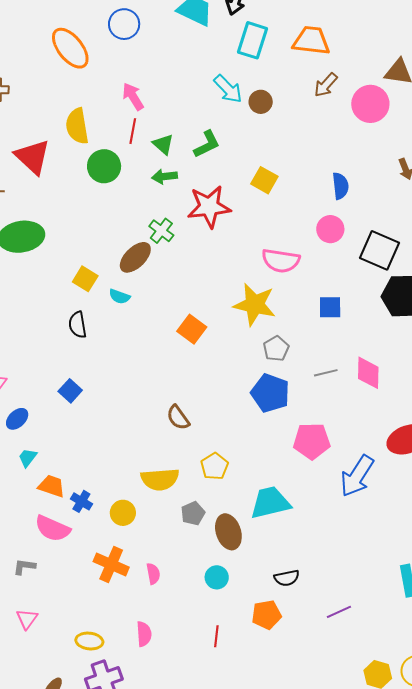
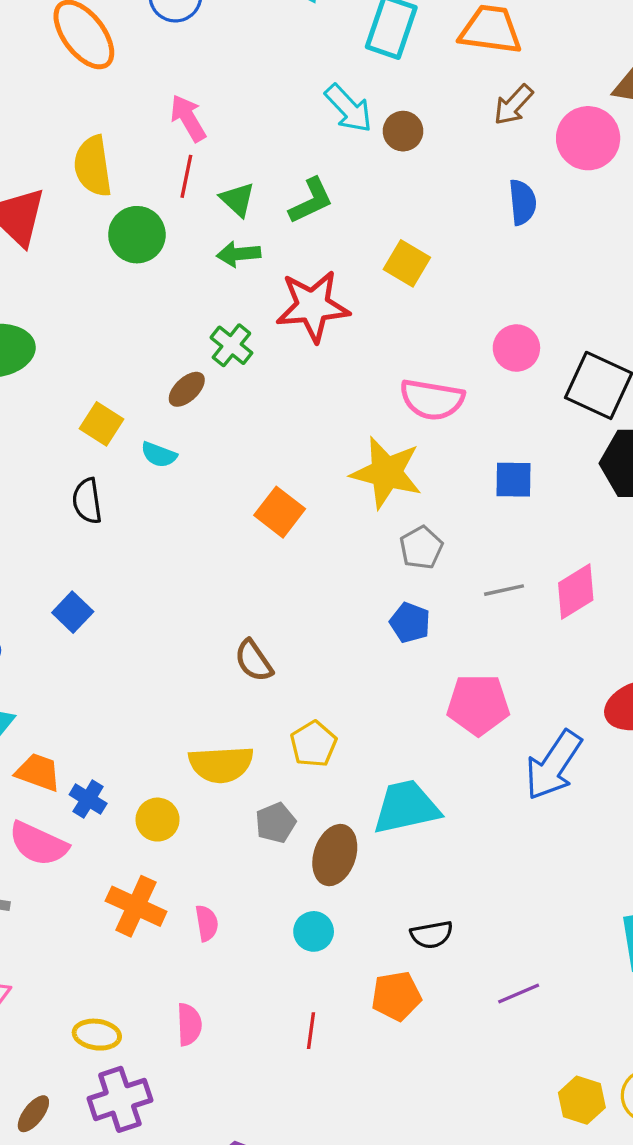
blue semicircle: (340, 186) -> (522, 202), moved
brown ellipse: (135, 257) -> (187, 389), size x0.7
pink diamond: (368, 373) -> (576, 592), turned 56
blue pentagon: (270, 393) -> (410, 623), size x0.6
brown ellipse: (228, 532) -> (335, 855), turned 36

